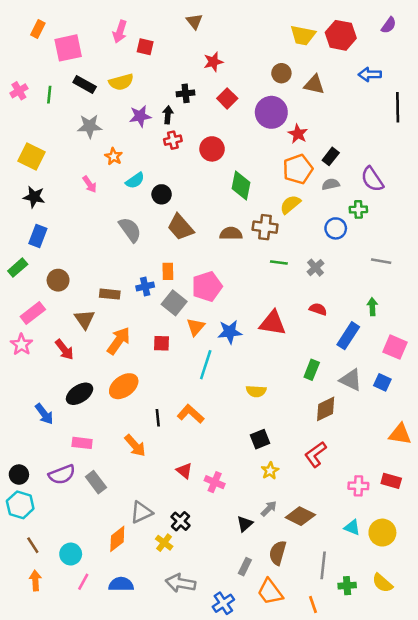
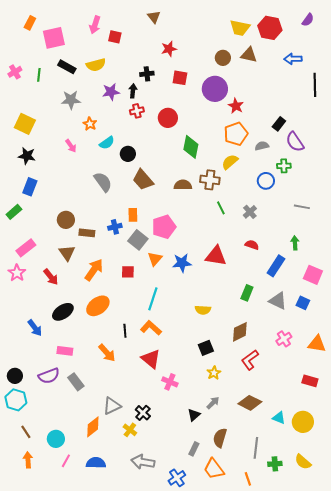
brown triangle: (314, 85) -> (249, 55), moved
red square: (227, 98) -> (180, 78), turned -35
black rectangle: (331, 156) -> (279, 124), moved
green line: (279, 262) -> (221, 208), turned 56
brown circle: (58, 280) -> (66, 220), moved
cyan line: (206, 365) -> (153, 299), moved
brown diamond: (326, 409) -> (240, 332), moved
red triangle: (184, 471) -> (151, 359), moved, size x1.5
pink cross: (358, 486) -> (284, 339), moved, turned -35
brown diamond: (300, 516) -> (250, 403), moved

